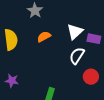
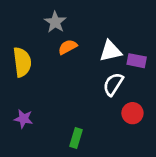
white triangle: (75, 32) -> (110, 51), turned 30
orange semicircle: (44, 37) -> (68, 47), moved

